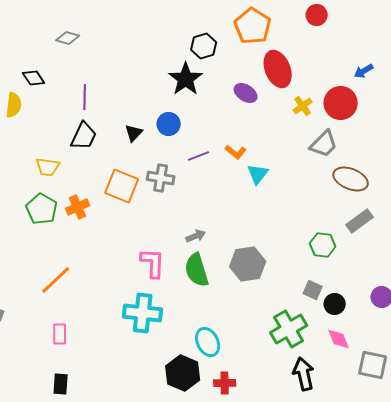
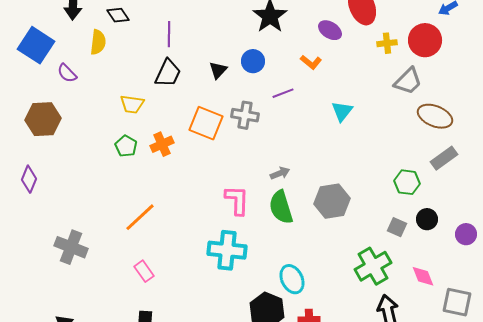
yellow cross: (303, 106) -> (387, 43), turned 30
orange L-shape: (236, 152) -> (311, 62), moved
green pentagon: (42, 209) -> (126, 146), size x0.7
black circle: (335, 304) -> (427, 219), moved
pink rectangle: (60, 334) -> (144, 271), turned -35

